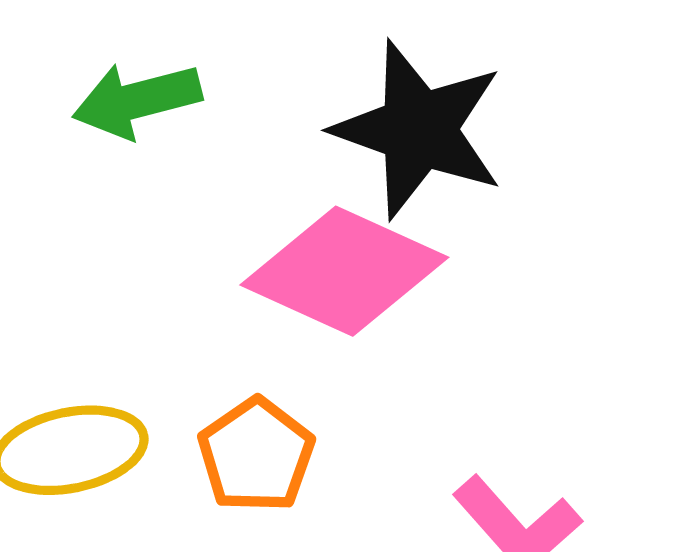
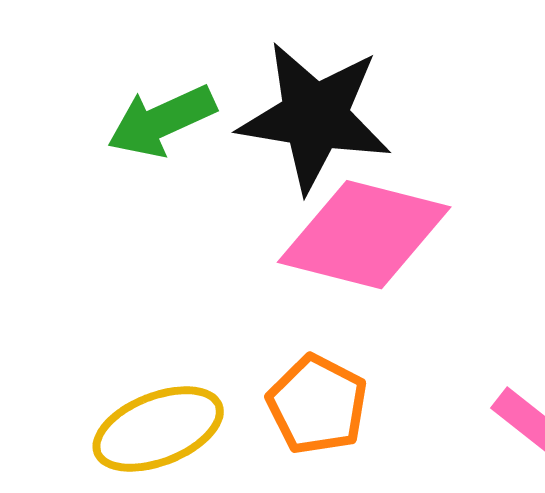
black star: (419, 130) -> (315, 117), moved

